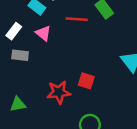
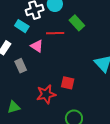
pink triangle: (43, 33) -> (37, 46), moved
gray rectangle: (20, 55) -> (21, 66), moved, turned 64

